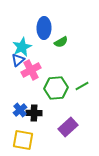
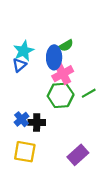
blue ellipse: (44, 28) -> (54, 57), moved
pink cross: (31, 70) -> (63, 74), moved
purple rectangle: (68, 127) -> (78, 155), moved

